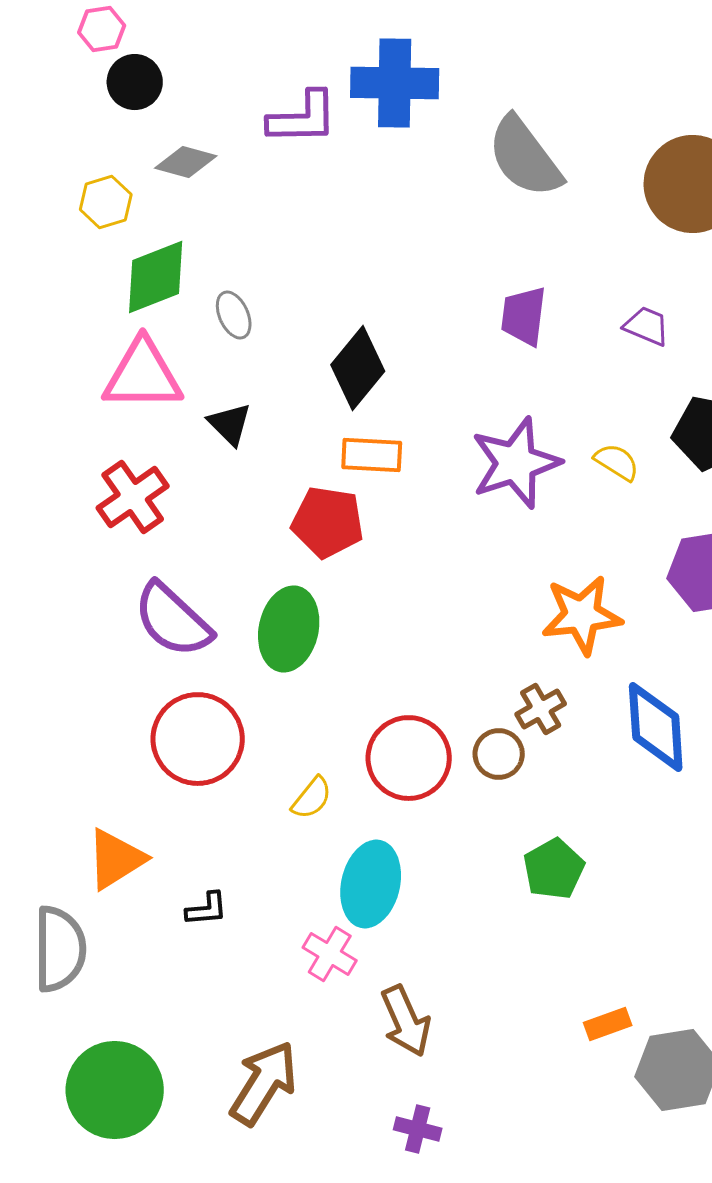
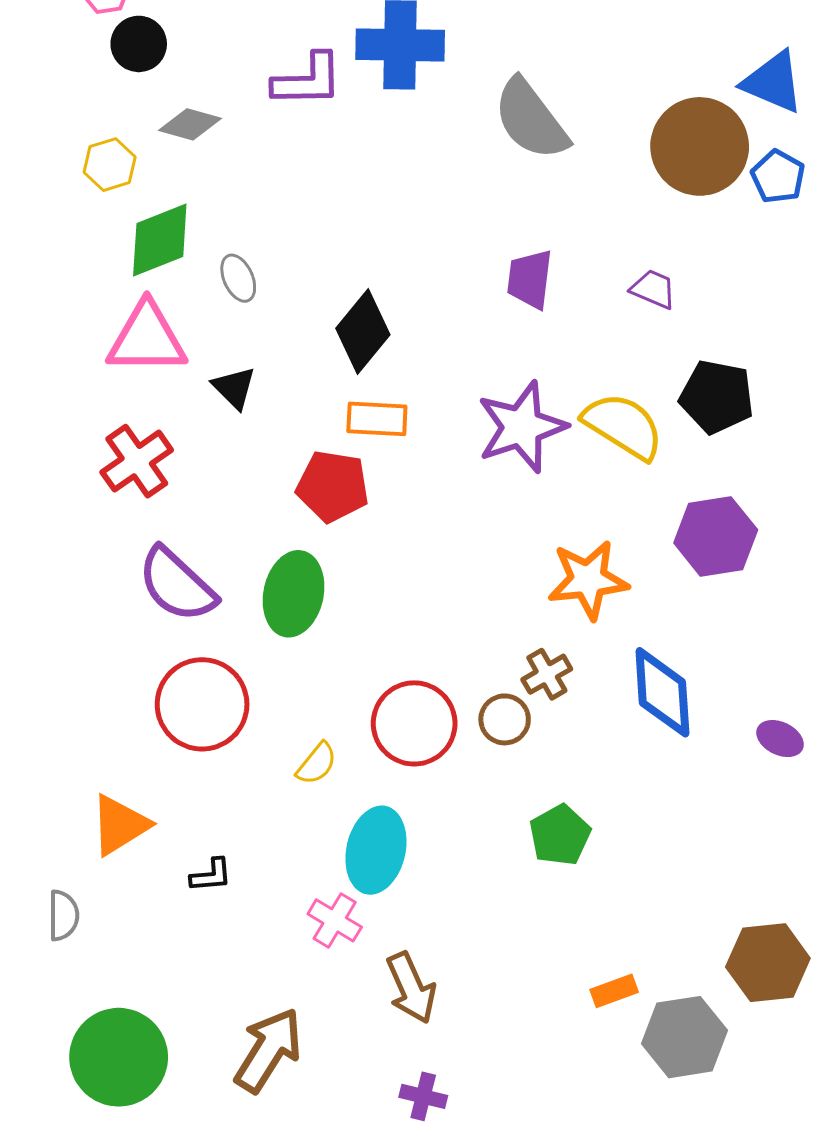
yellow semicircle: (617, 462) -> (623, 426), size x1.8
gray semicircle: (60, 949) -> (63, 915), size x0.6

